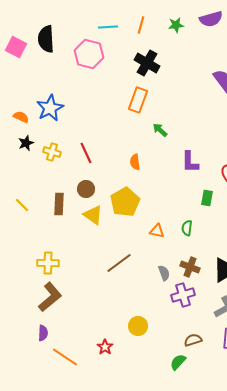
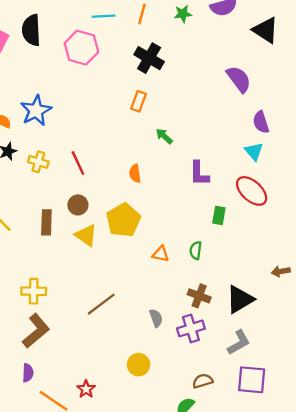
orange rectangle: (138, 100) -> (139, 101), size x0.7
brown line: (119, 263) -> (101, 304), moved
gray semicircle: (164, 273) -> (156, 318), moved
red star: (105, 347) -> (86, 389), moved

